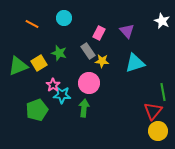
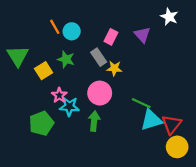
cyan circle: (64, 18) -> (72, 31), moved
white star: (162, 21) -> (169, 17), moved
orange line: (32, 24) -> (55, 27), moved, turned 32
cyan triangle: (135, 63) -> (151, 120), moved
green triangle: (18, 66) -> (18, 56), moved, turned -40
green line: (163, 92) -> (141, 103), moved, turned -54

